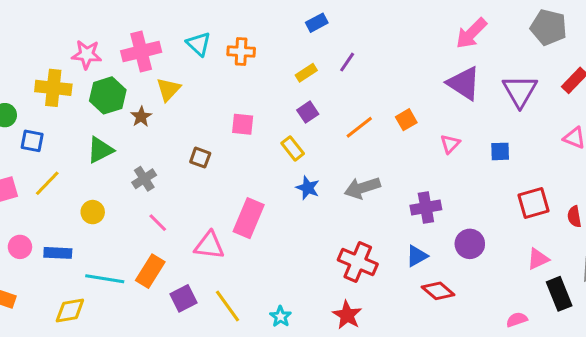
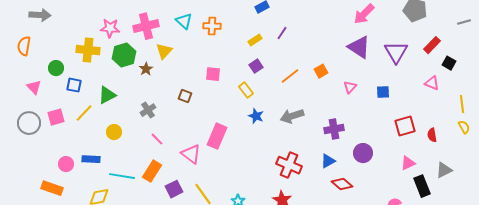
green triangle: (100, 150) -> (107, 95), moved
pink triangle: (209, 245) -> (191, 154), turned 30
pink circle: (20, 247) -> (66, 164), moved

